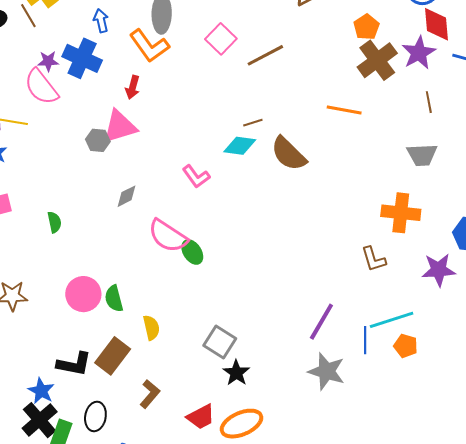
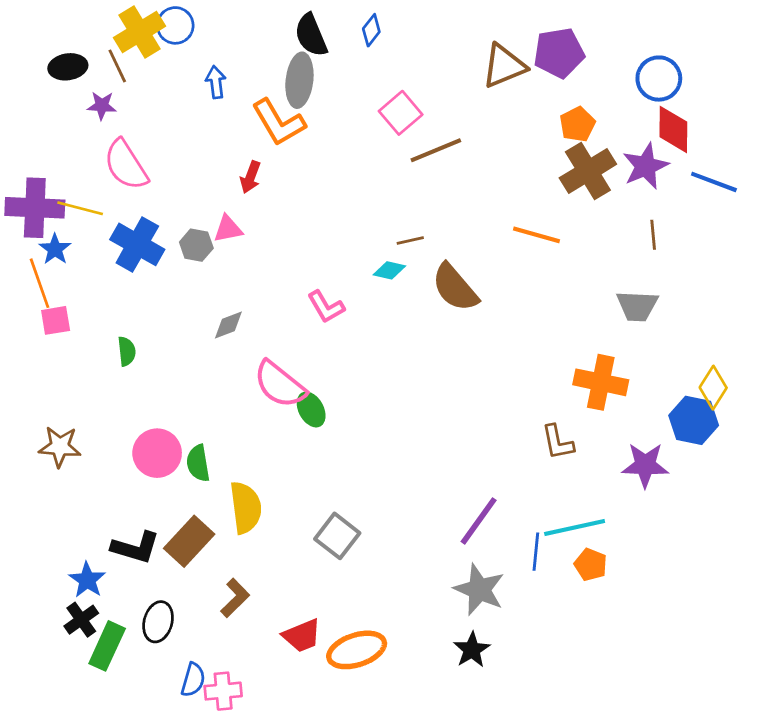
pink square: (221, 39) -> (401, 113), moved
blue cross: (82, 58) -> (137, 244), moved
purple star: (48, 61) -> (102, 106), moved
pink triangle: (120, 127) -> (228, 229), size x0.6
cyan diamond: (240, 146) -> (389, 270), size x0.7
yellow semicircle: (151, 328) -> (246, 508), size x1.5
black star: (236, 373) -> (472, 650), moved
black cross: (40, 420) -> (81, 620), size x0.7

